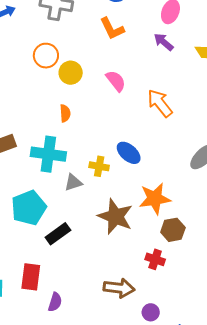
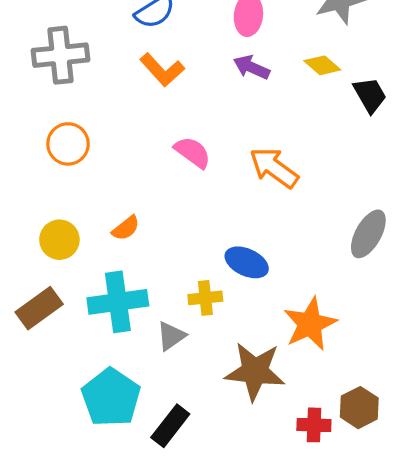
yellow circle: (71, 73) -> (59, 240), moved
orange semicircle: (65, 113) -> (126, 228), turned 72
brown hexagon: (173, 230) -> (359, 408), moved
red cross: (155, 259) -> (314, 425), moved

